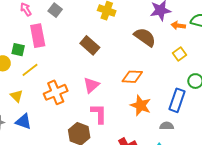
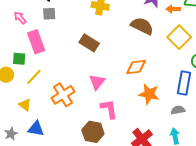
gray square: (55, 10) -> (49, 14), turned -32
yellow square: (180, 54) -> (179, 37), size x1.6

